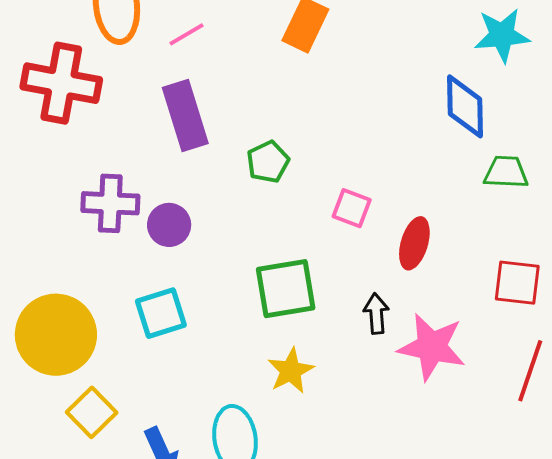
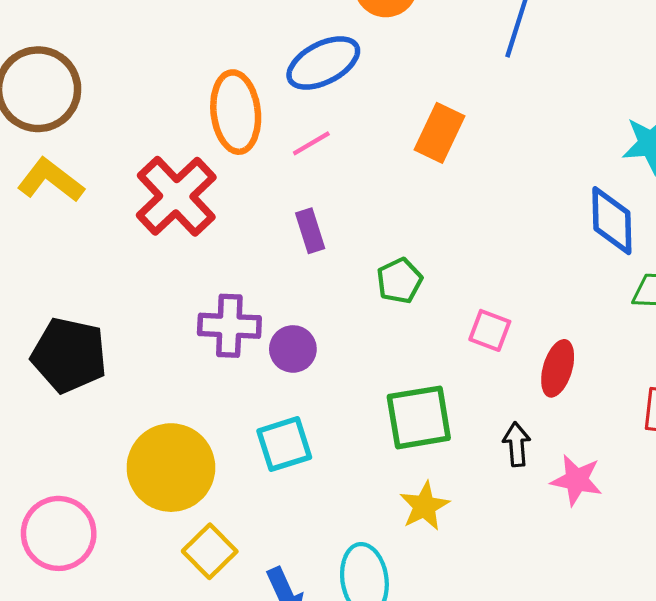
red cross: (61, 83) -> (176, 196), turned 36
purple rectangle: (185, 115) -> (310, 231), size x0.6
pink star: (432, 347) -> (577, 480), size x0.7

